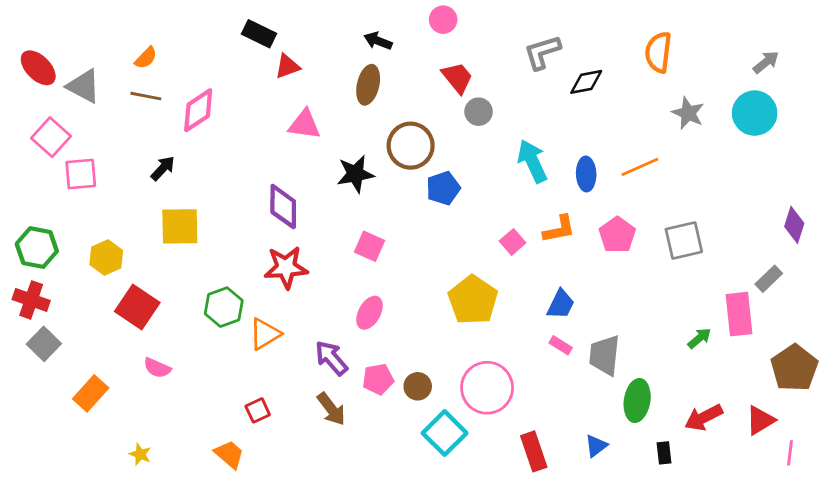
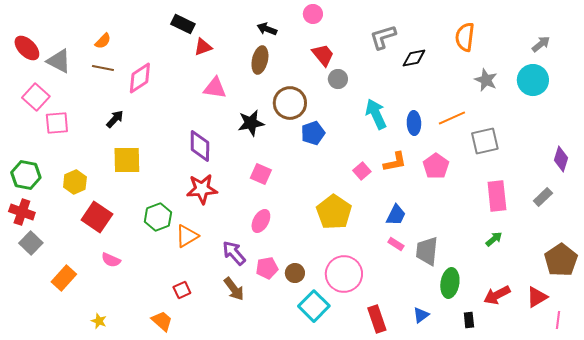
gray square: (684, 240) -> (485, 141), moved
pink rectangle: (739, 314) -> (497, 196), moved

